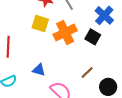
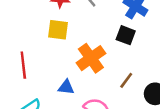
orange cross: (65, 32) -> (91, 58), moved

